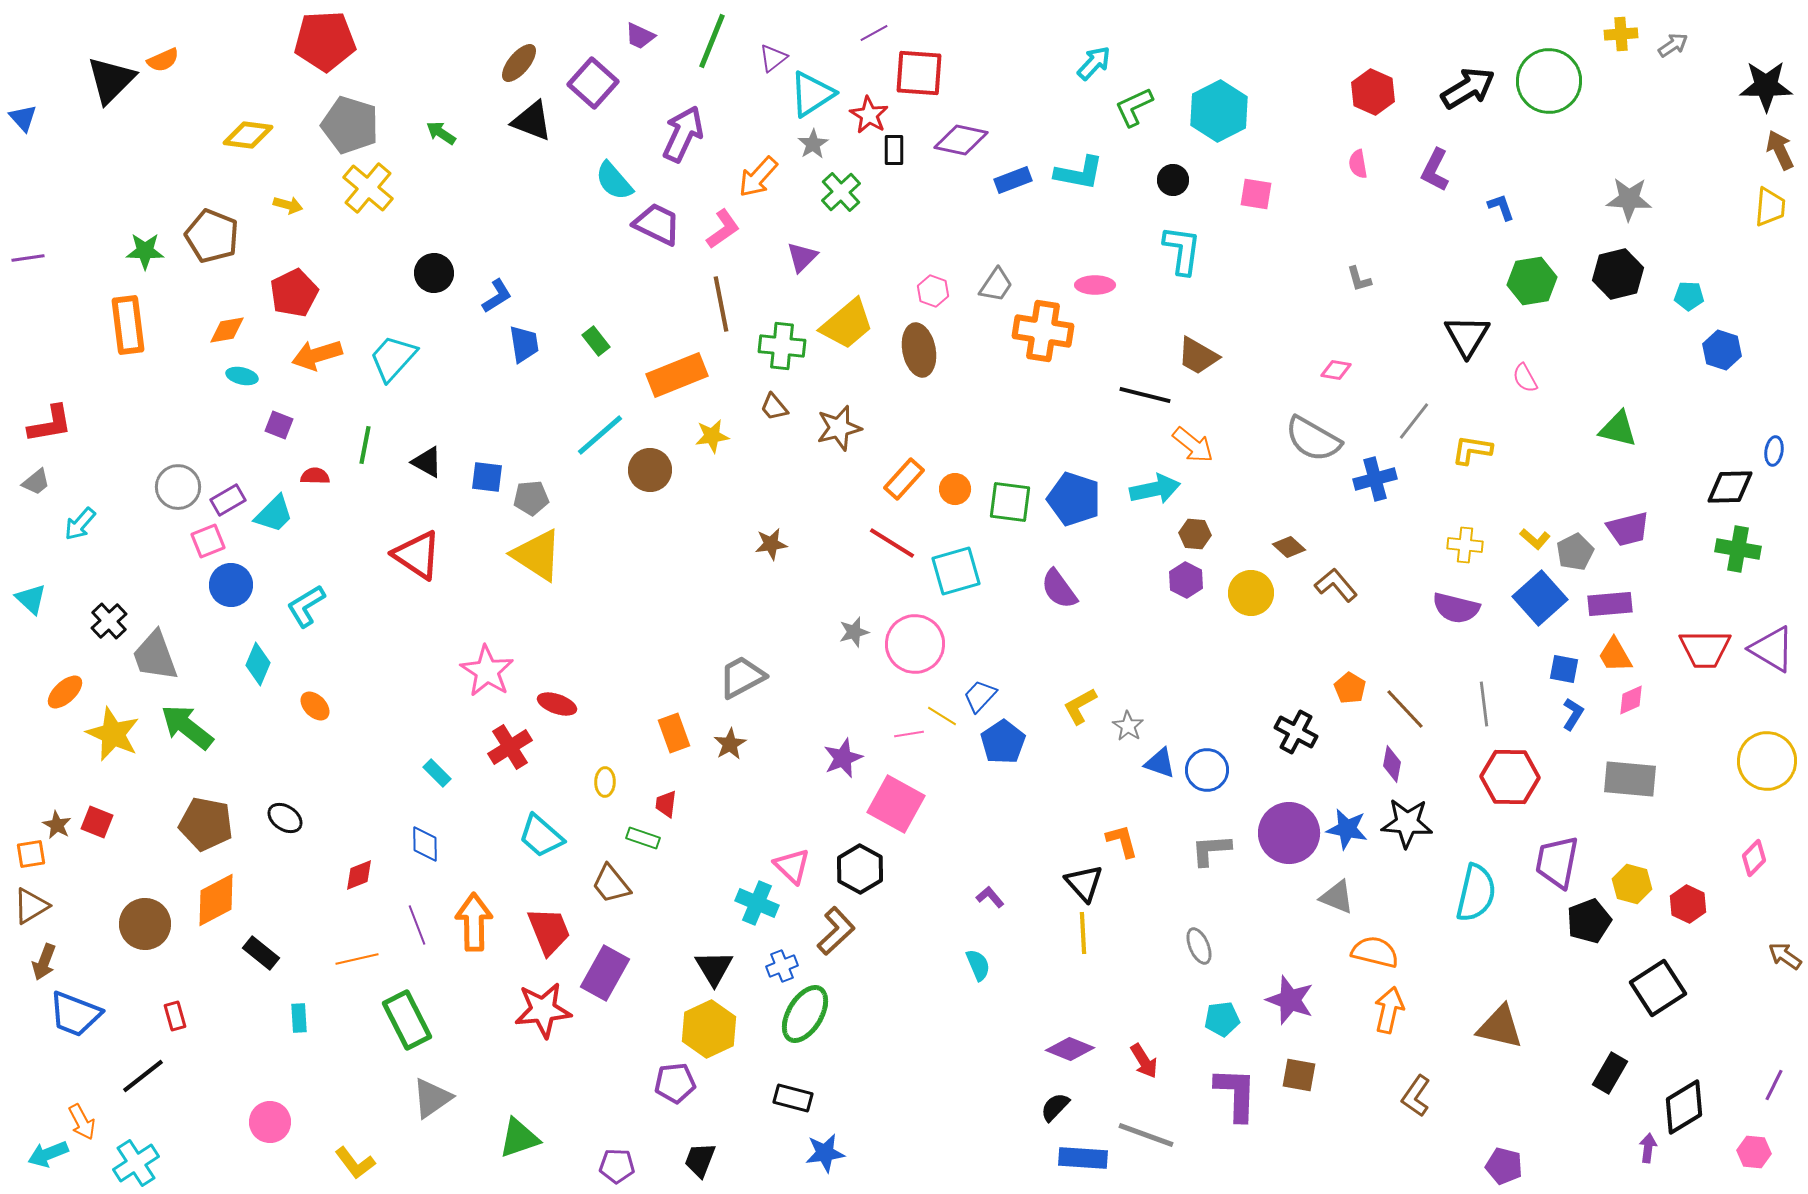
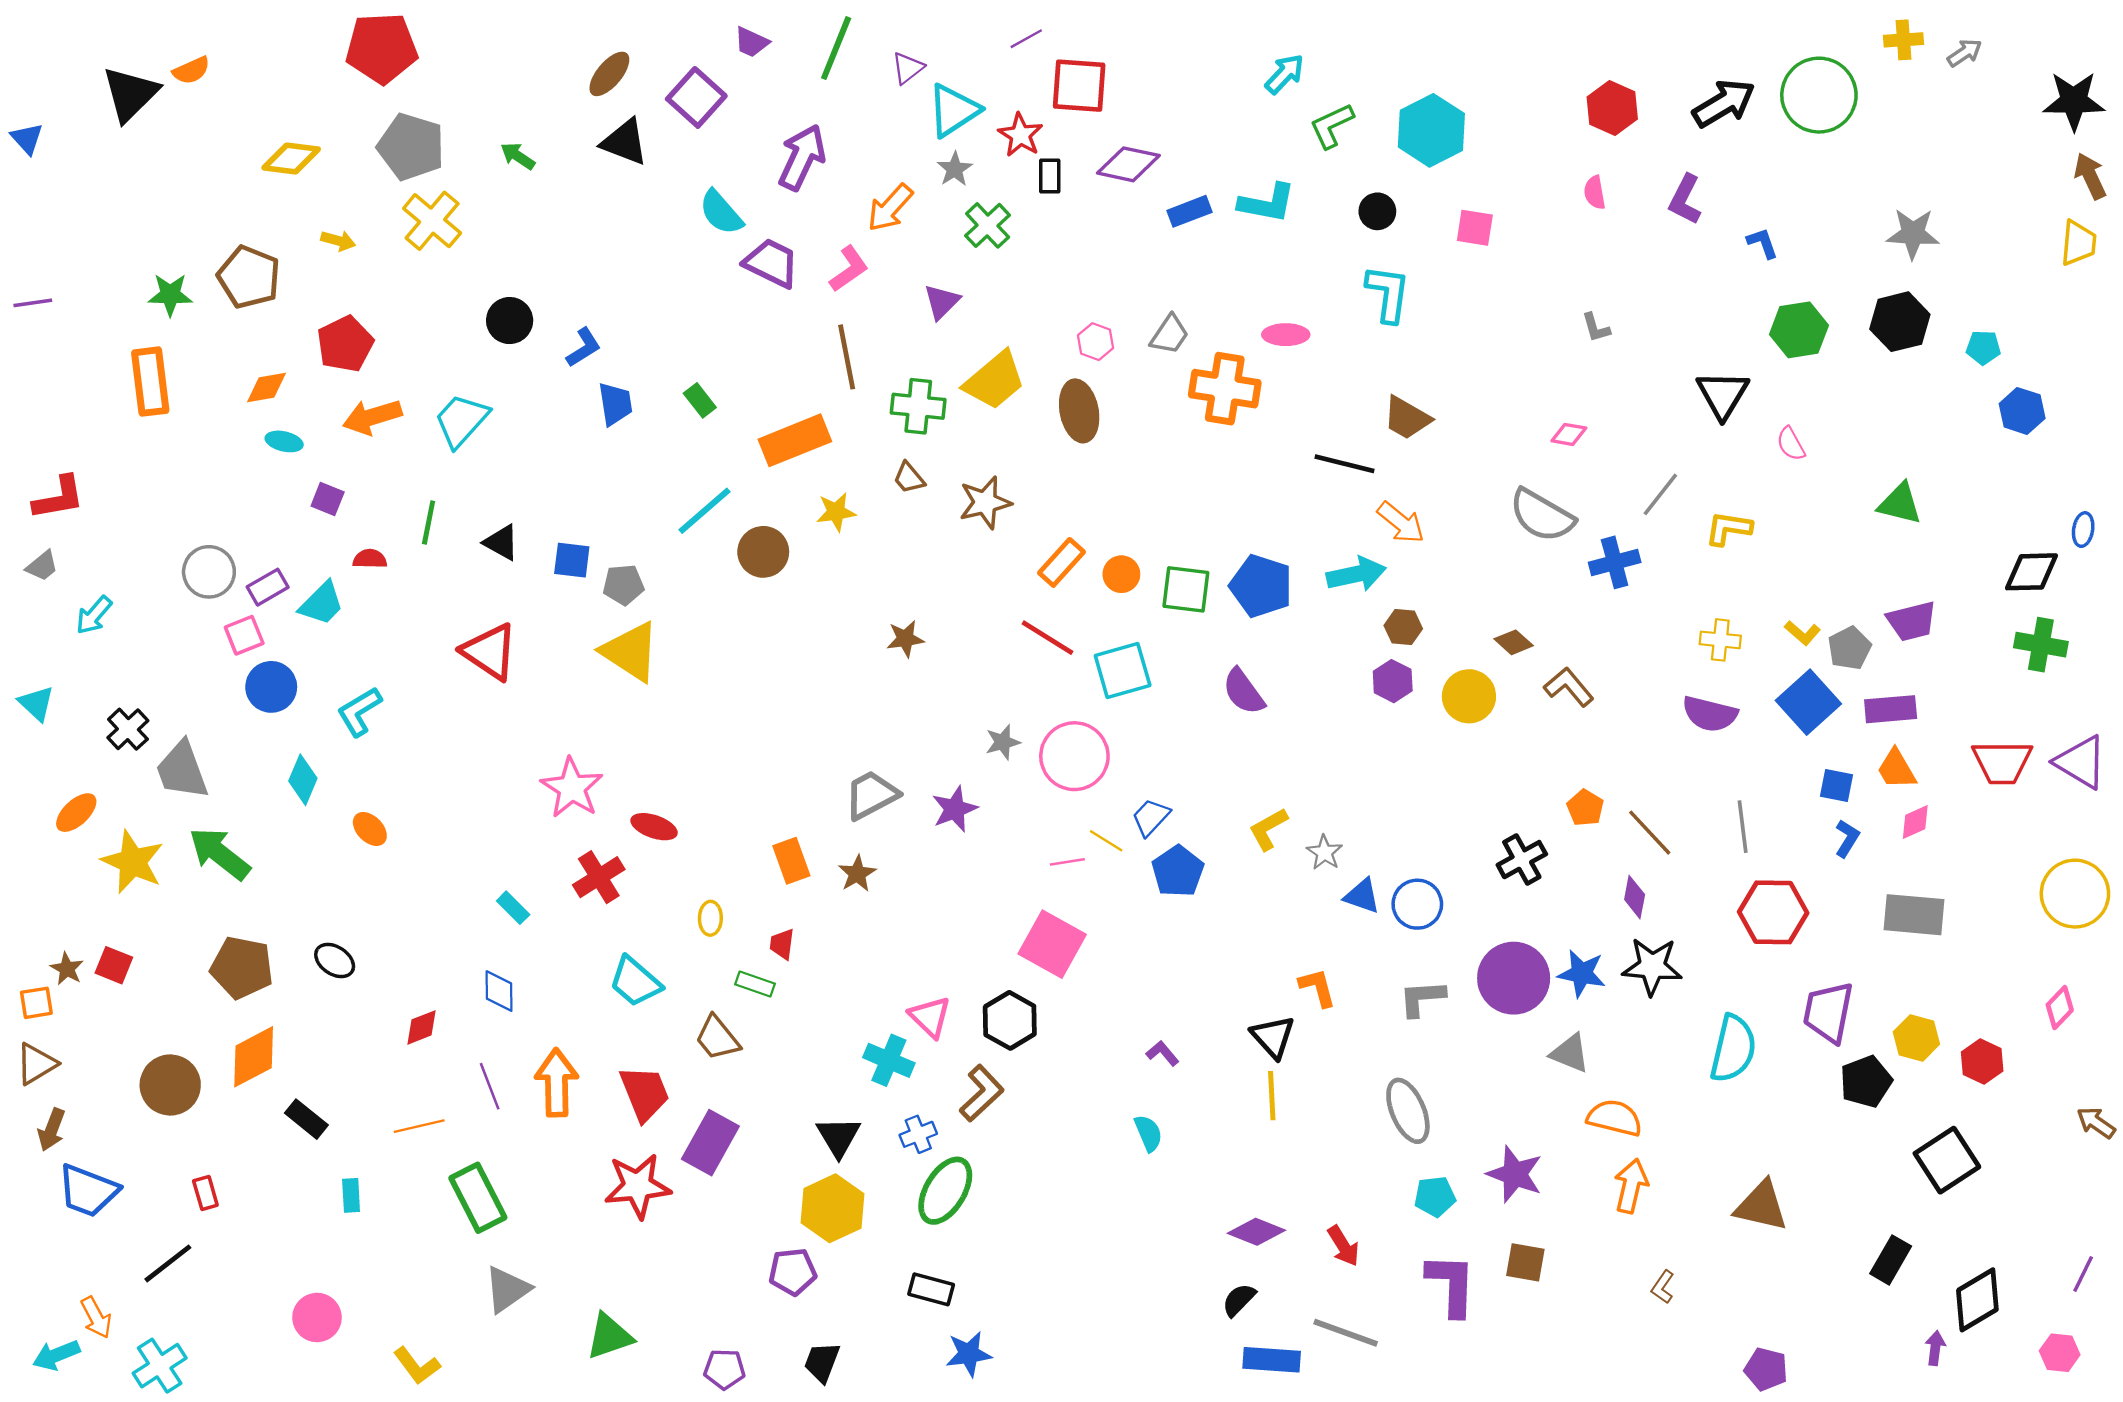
black cross: (1296, 732) -> (1522, 860), turned 33
purple star: (843, 758) -> (955, 809), moved
gray ellipse: (1199, 946) -> (1408, 1111), size x1.5
brown L-shape: (1416, 1096) -> (1663, 1287), size x0.7

